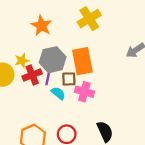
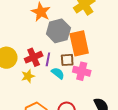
gray hexagon: (53, 60) -> (58, 31), moved
yellow star: (22, 61) -> (28, 76), moved

